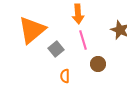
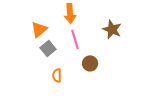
orange triangle: (32, 30) -> (39, 29), moved, size x0.6

